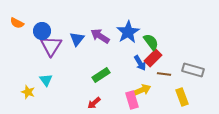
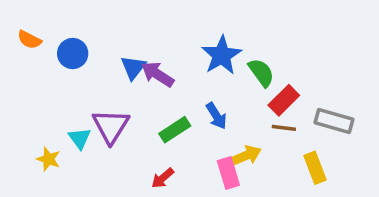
purple arrow: (100, 36) -> (157, 74), moved
purple triangle: (51, 46) -> (111, 126), moved
red rectangle: (153, 58) -> (284, 100), moved
blue arrow: (140, 63) -> (216, 116), moved

